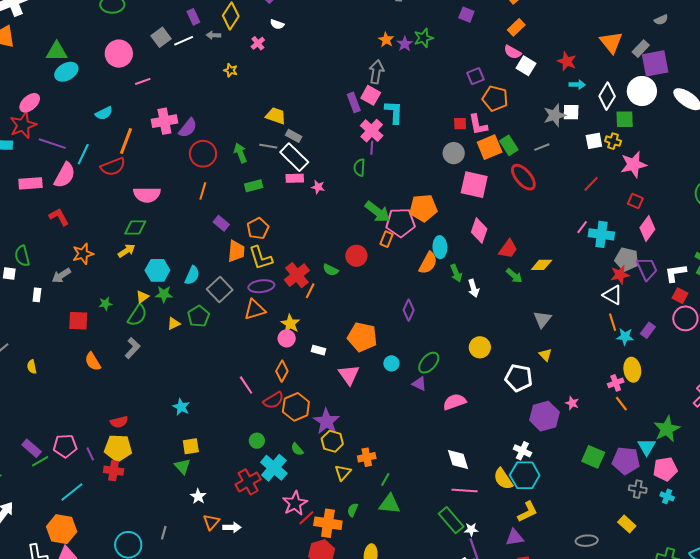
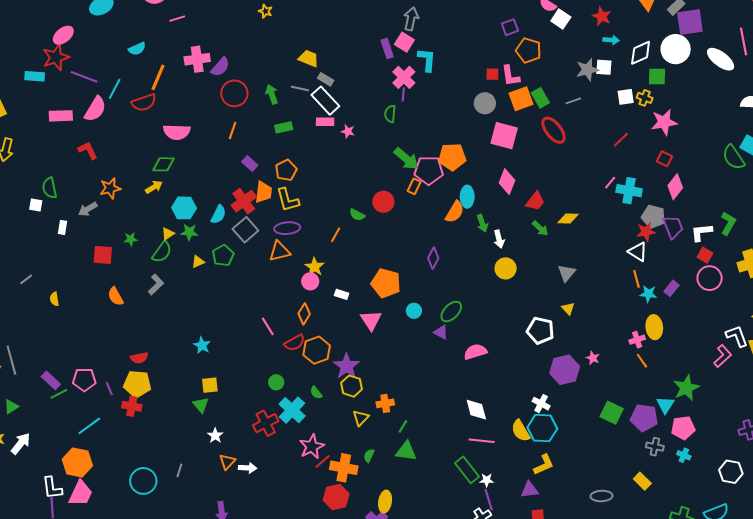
white diamond: (607, 96) -> (641, 53), turned 32
red cross: (297, 275) -> (244, 201), moved
yellow circle: (480, 347) -> (506, 268), moved

